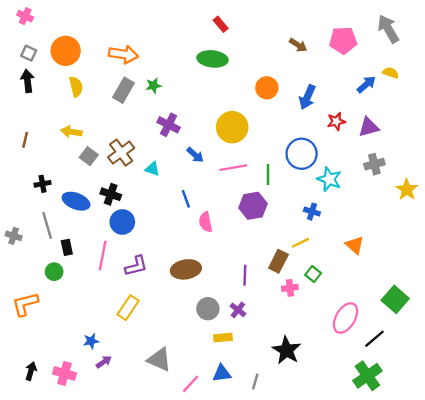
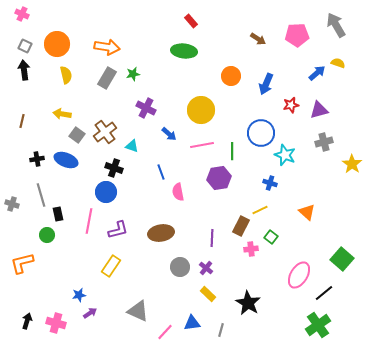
black cross: (111, 194) -> (114, 168), moved
blue ellipse: (76, 201) -> (66, 160), moved
yellow rectangle: (223, 338) -> (208, 294), moved, turned 49

